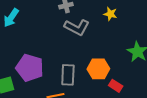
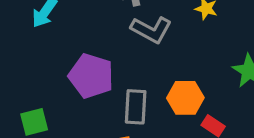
purple pentagon: (30, 68) -> (91, 76), moved

